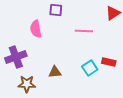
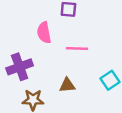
pink line: (84, 31) -> (77, 49), moved

